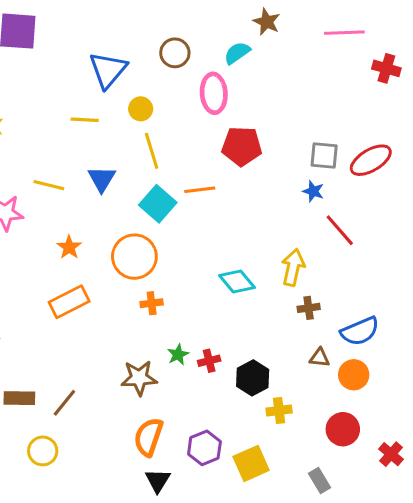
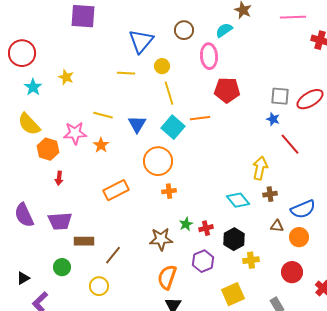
blue triangle: (102, 179) -> (137, 124), moved
orange star: (69, 247) -> (101, 145), moved
cyan diamond: (237, 281) -> (238, 200), moved
brown rectangle: (19, 398) -> (84, 241), moved
purple hexagon: (204, 448) -> (203, 261), moved

